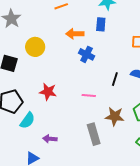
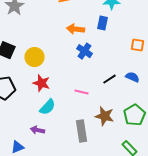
yellow circle: (35, 47) -> (34, 57), moved
black line: (115, 79) -> (109, 79), turned 32
cyan semicircle: (27, 120) -> (47, 107), moved

